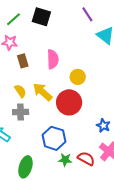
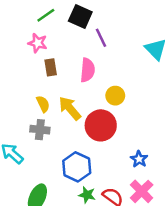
purple line: (87, 14) -> (101, 38), moved

